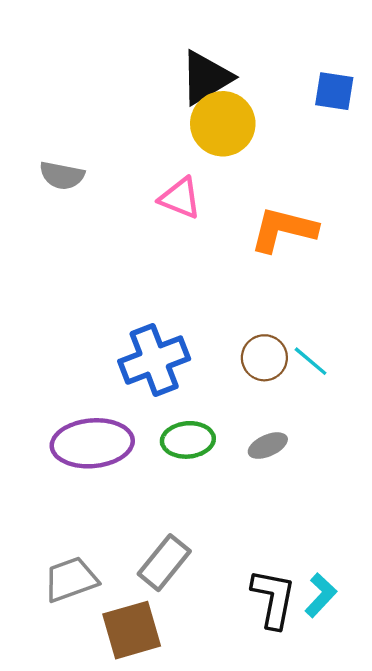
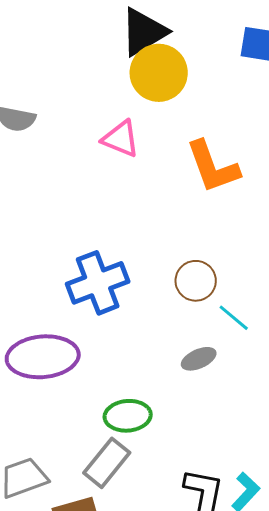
orange L-shape: (284, 230) -> (213, 167), turned -124
cyan line: (311, 361) -> (234, 318), moved
green ellipse: (188, 440) -> (128, 416), moved

